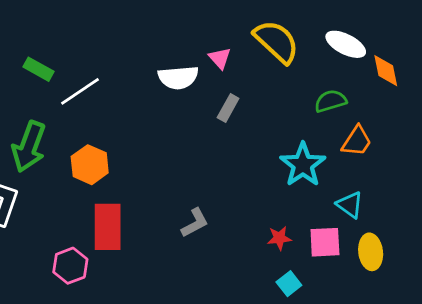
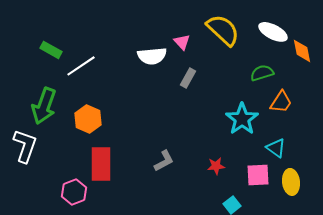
red star: (279, 238) -> (216, 166), moved

